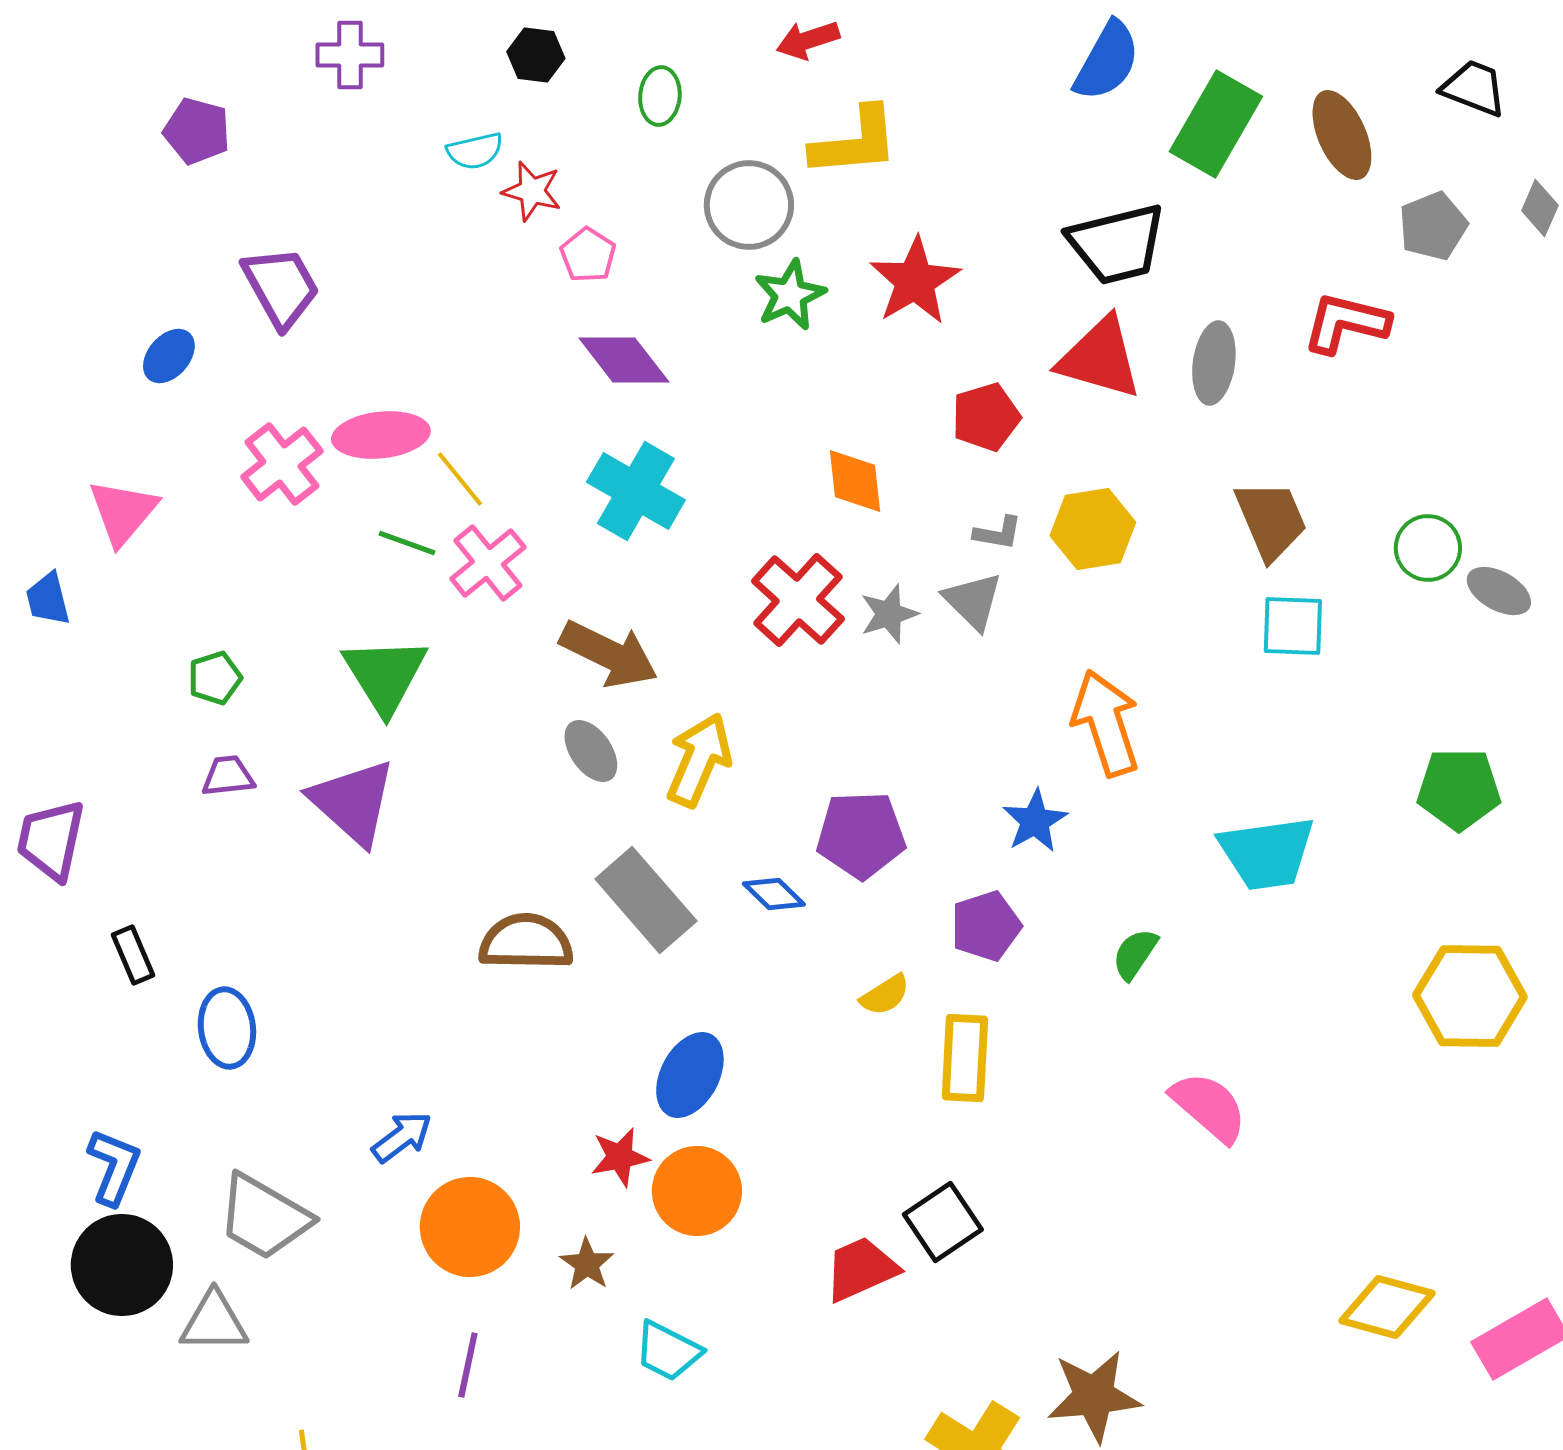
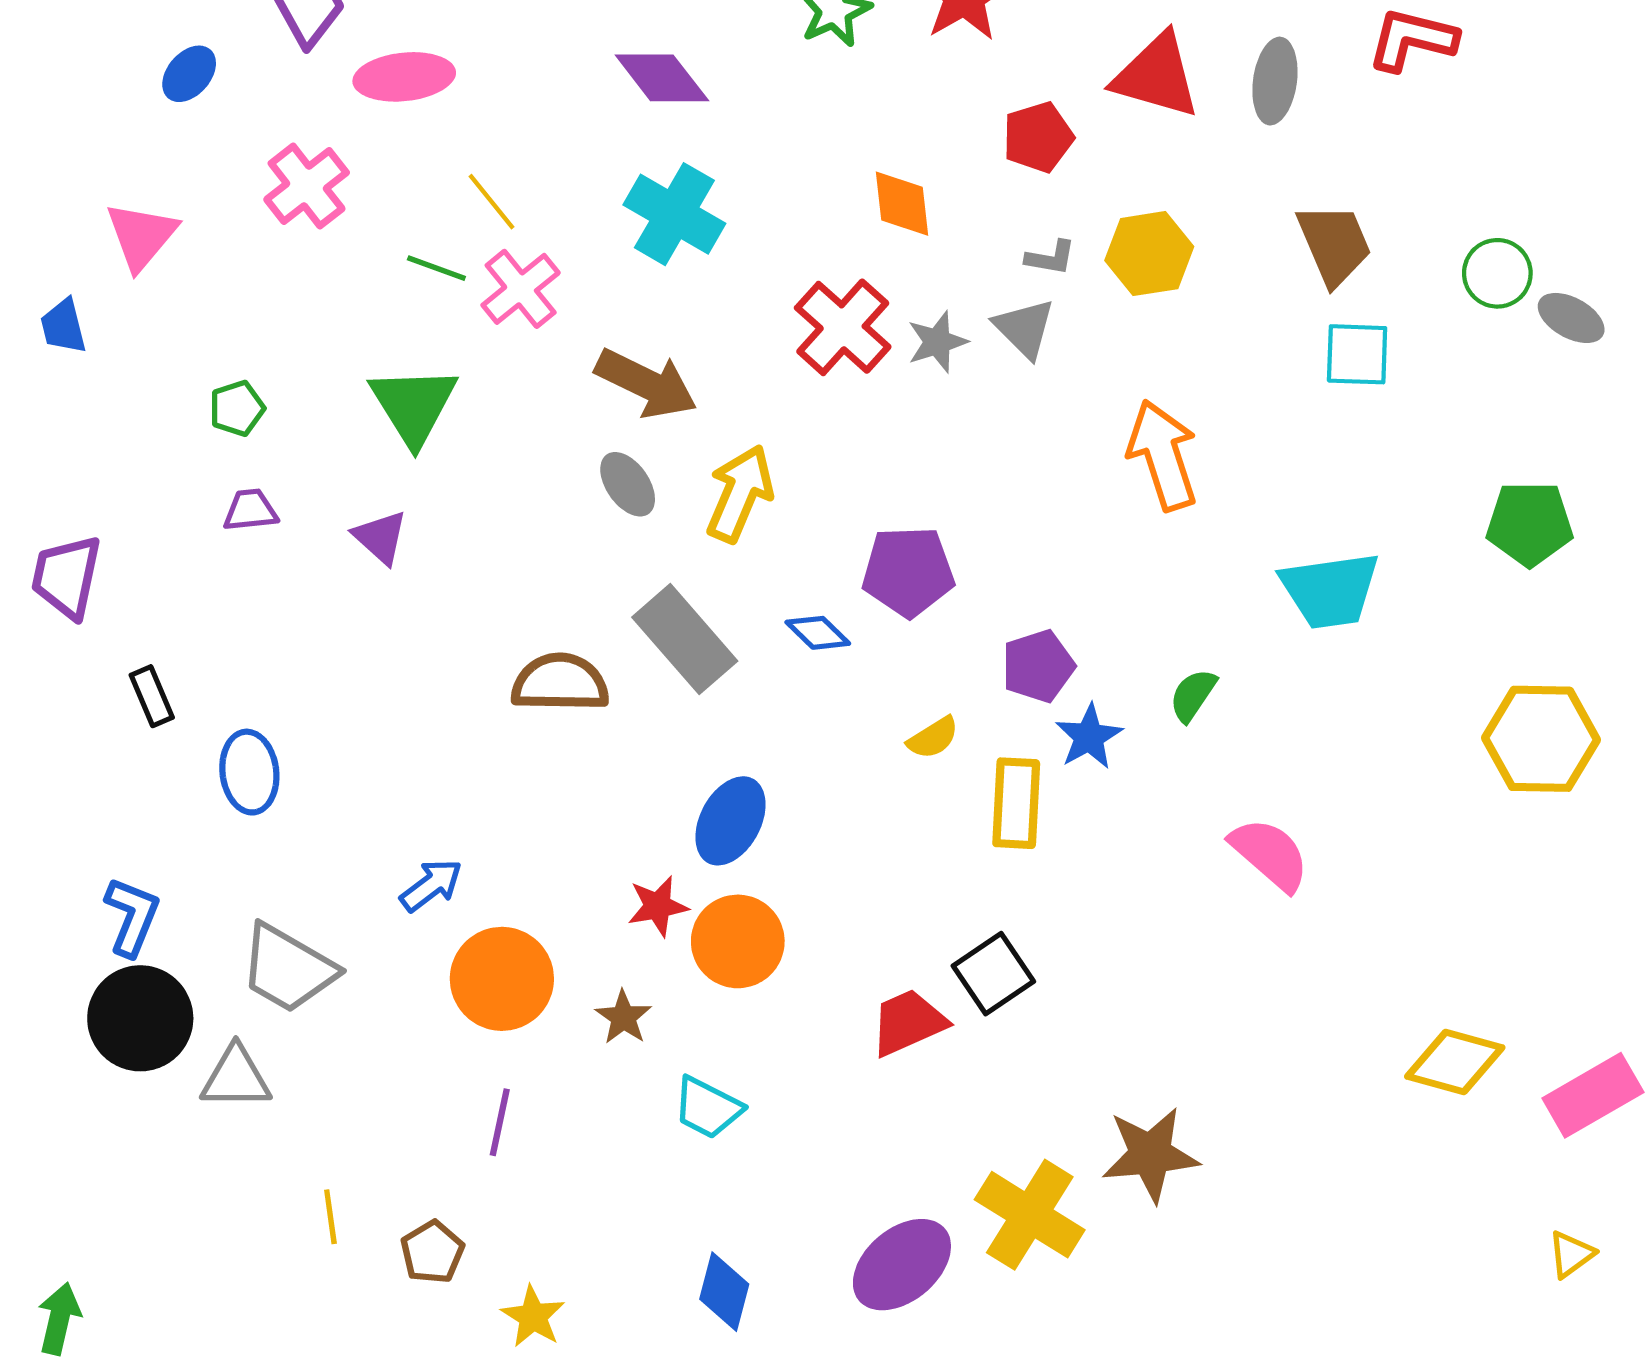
pink ellipse: (381, 435) -> (404, 77), moved
purple triangle: (353, 802) -> (380, 537), size x0.6
blue star: (1035, 821) -> (1089, 737), moved

